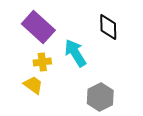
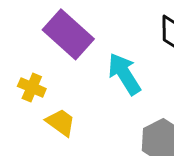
yellow cross: (42, 62) -> (32, 87), moved, turned 30

